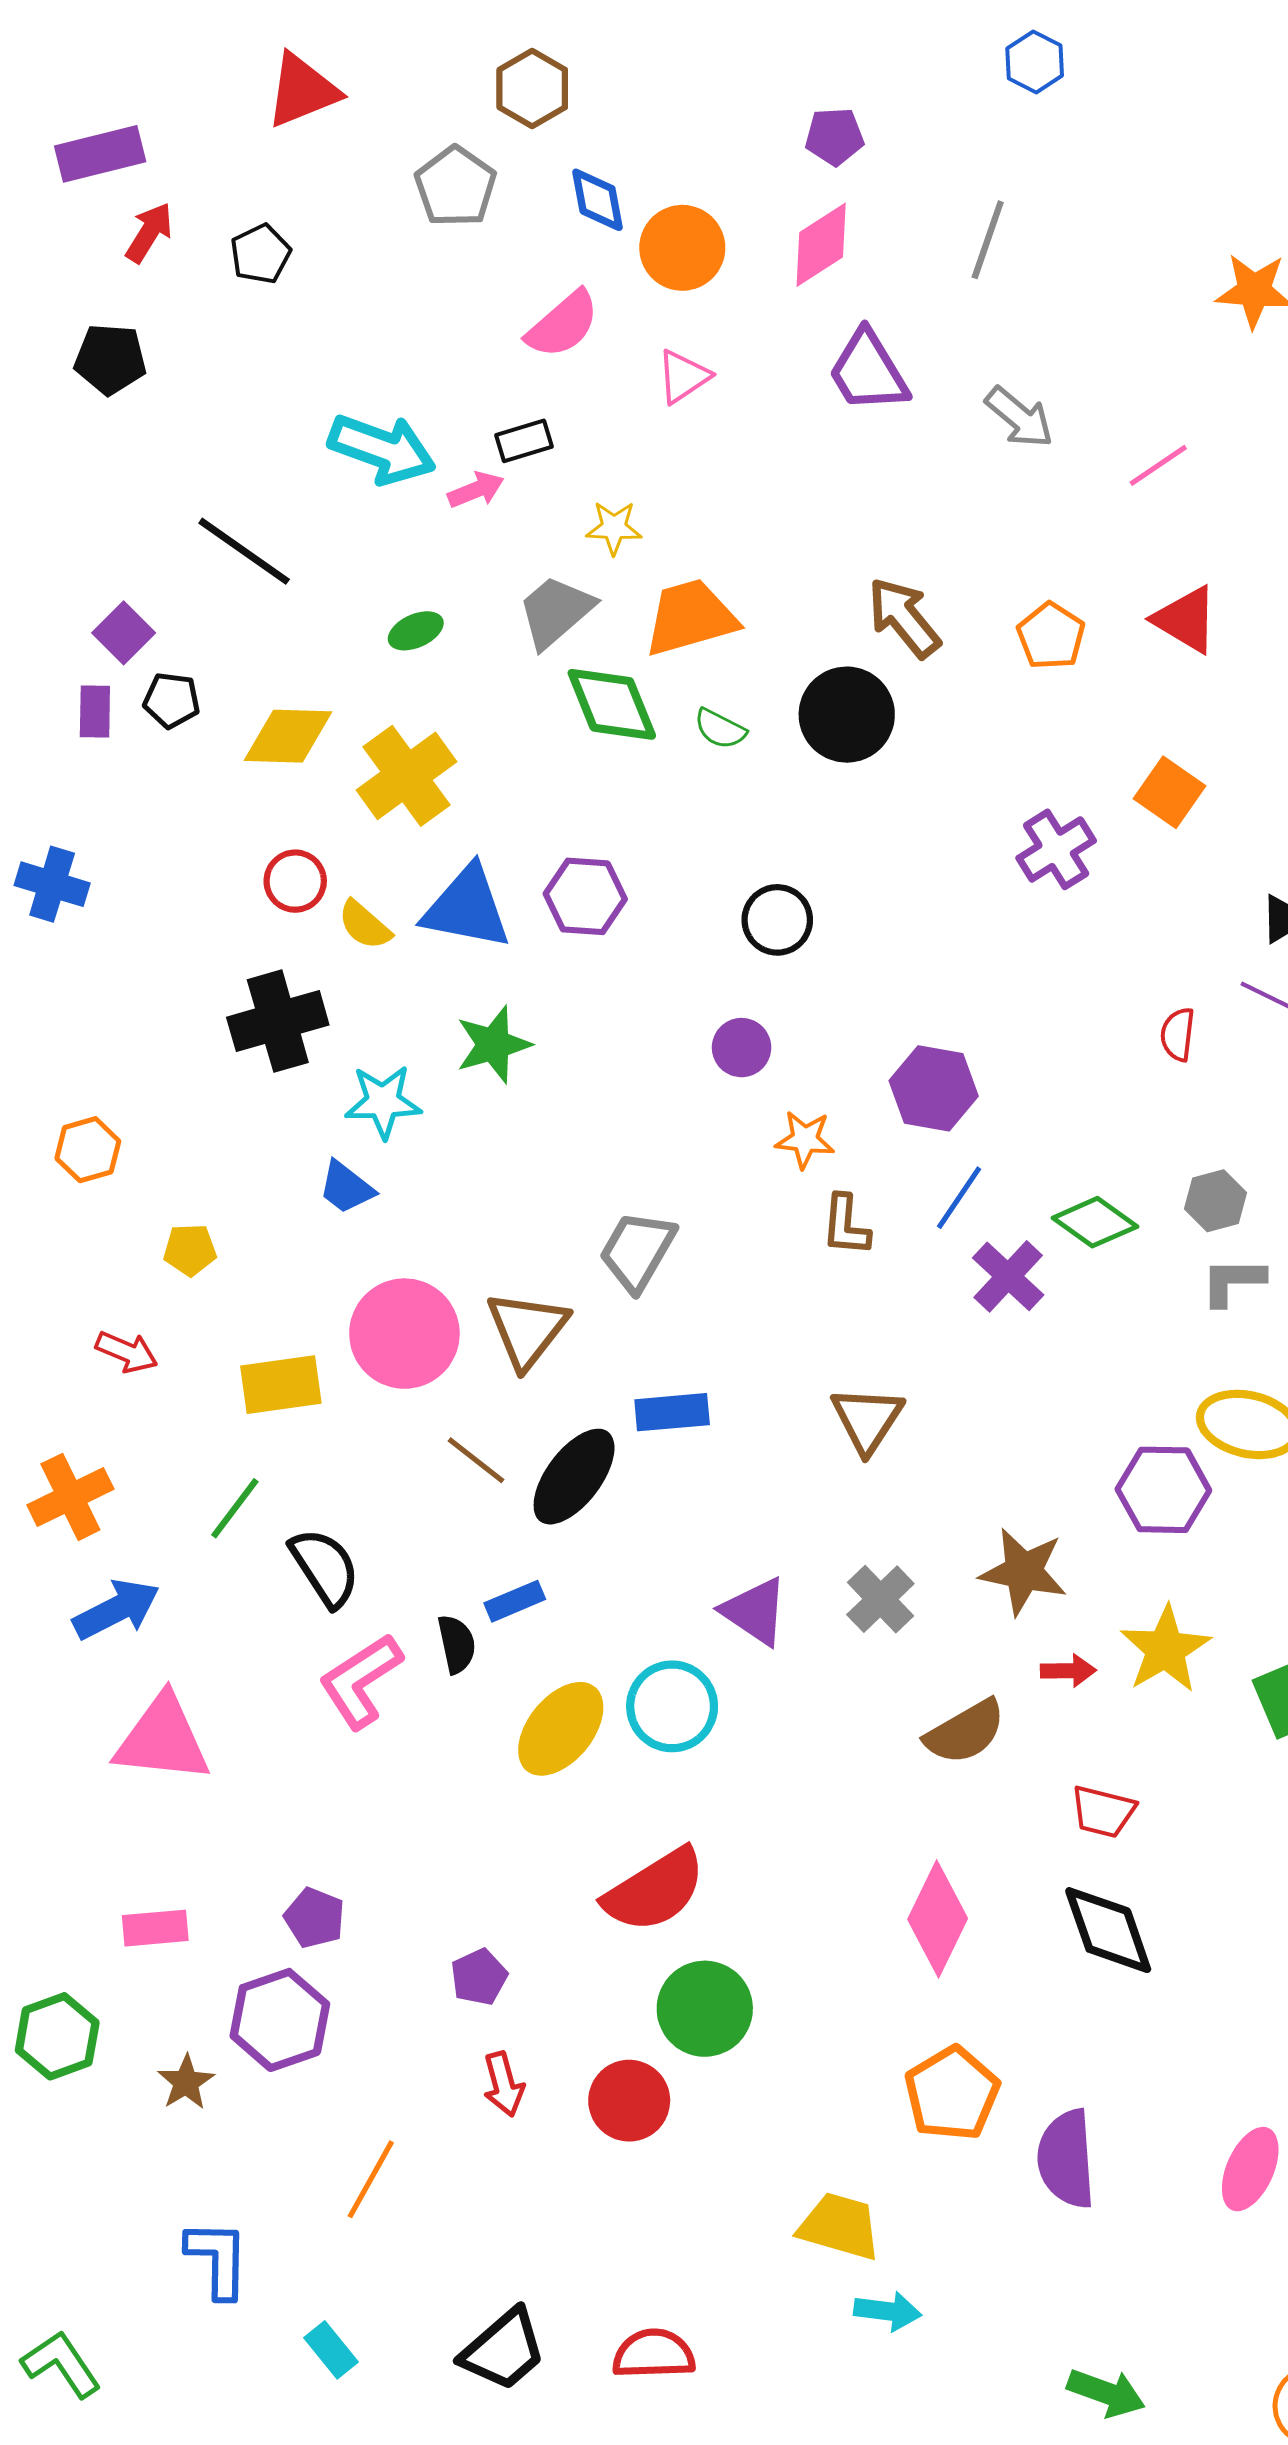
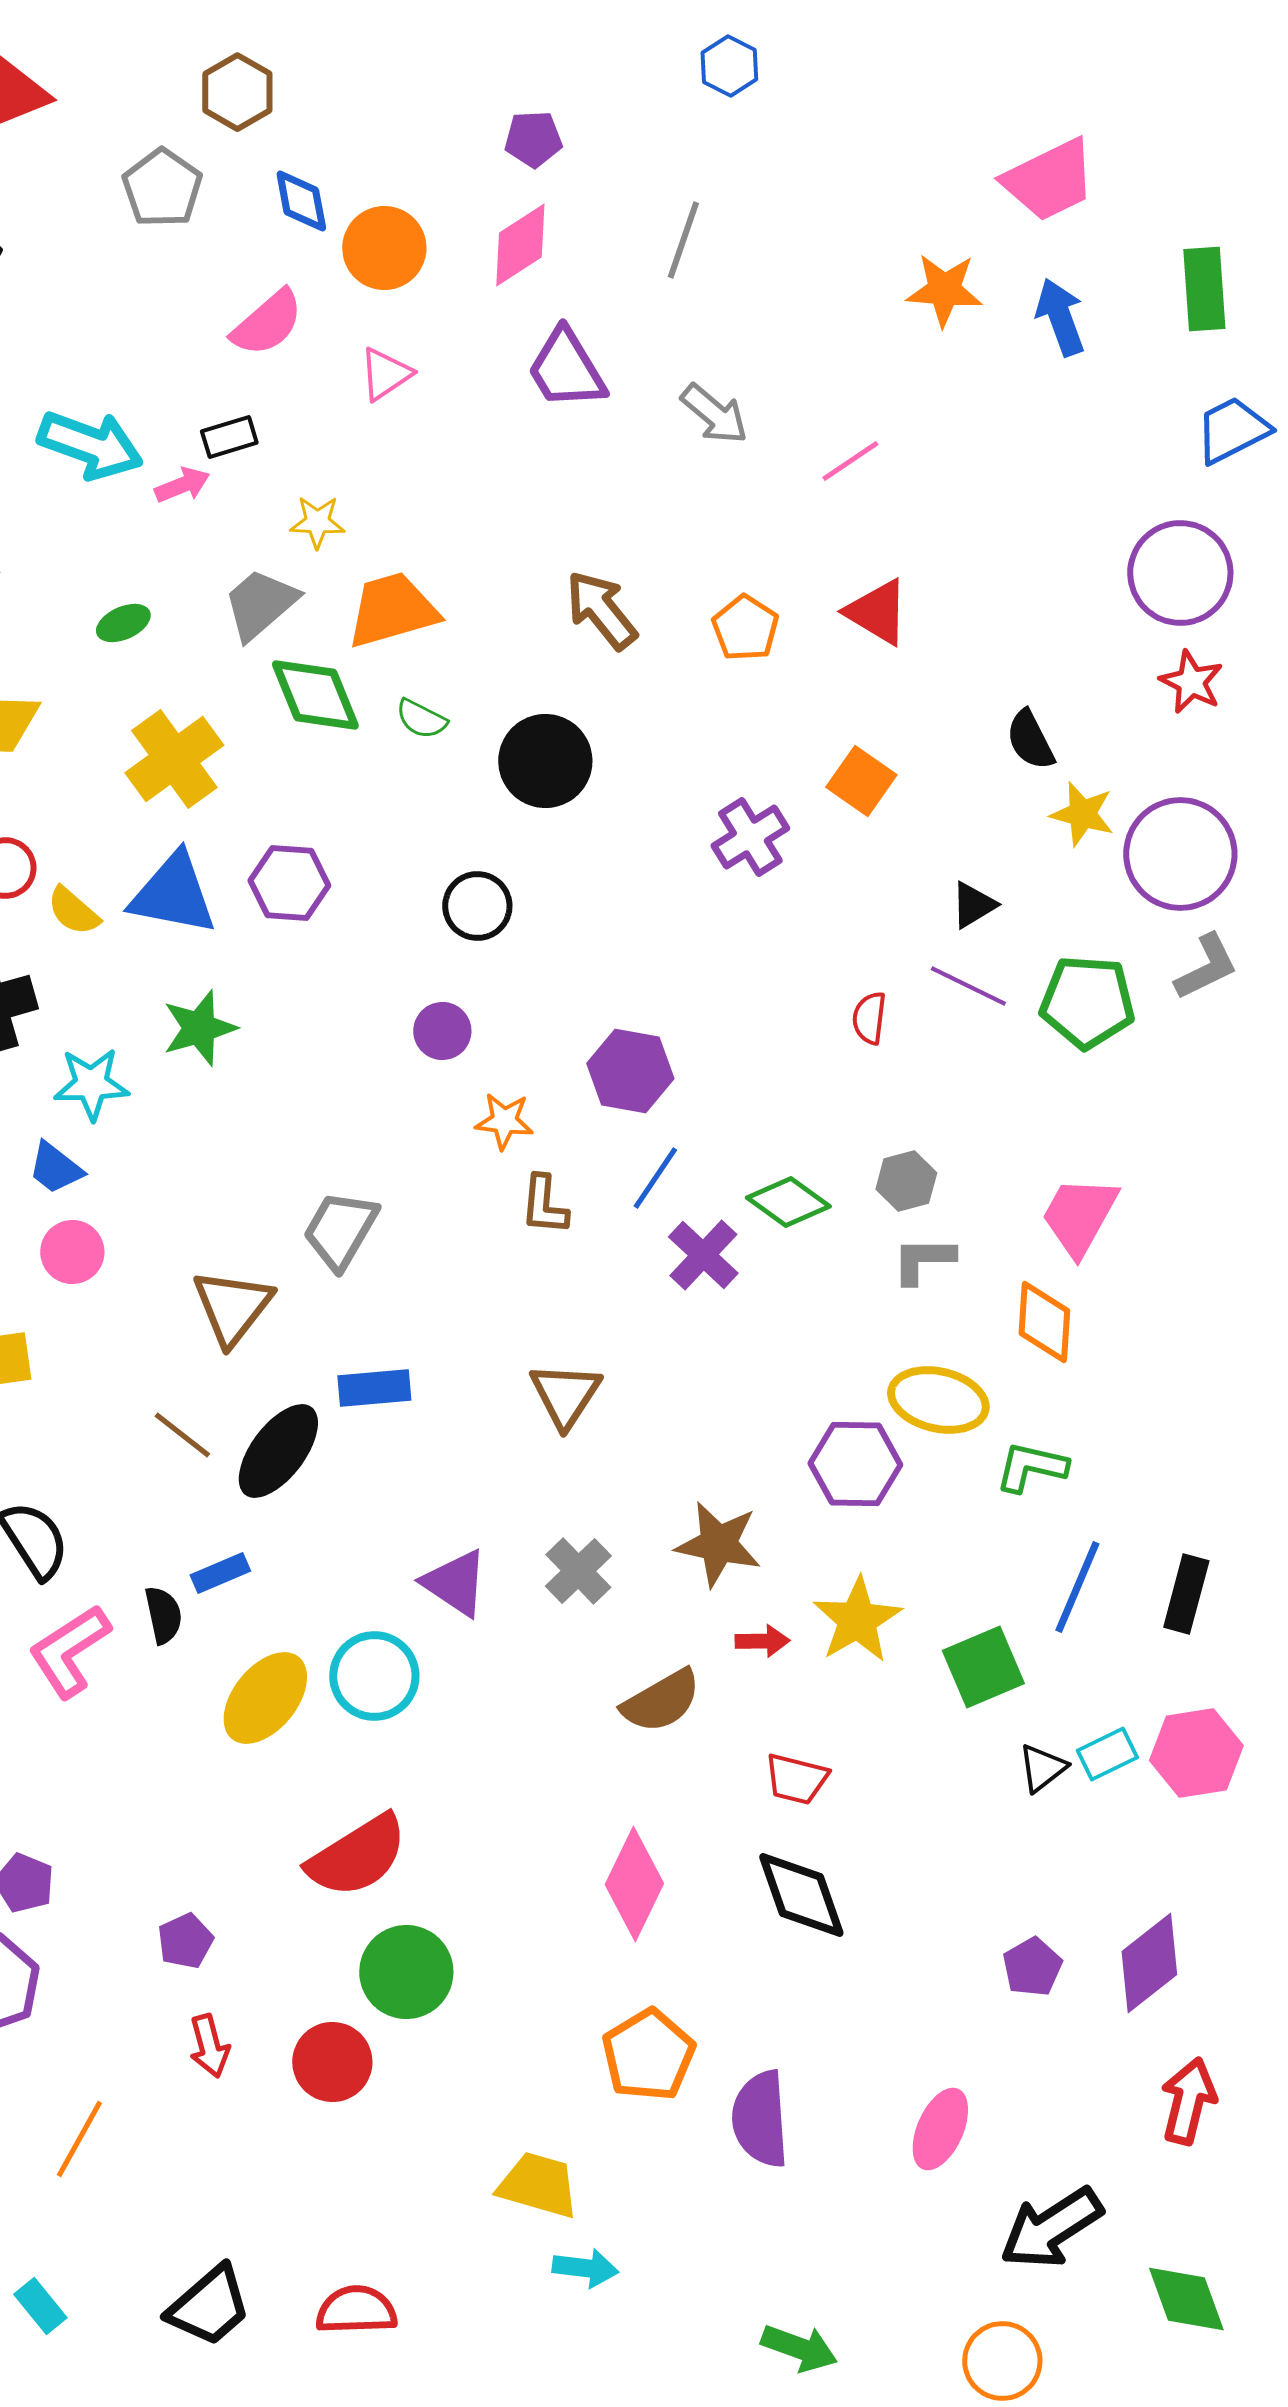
black circle: (847, 715) -> (545, 761), moved
yellow cross: (407, 776) -> (174, 759), moved
pink circle: (404, 1334) -> (72, 1252), moved, size x0.6

